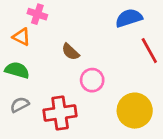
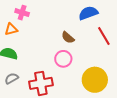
orange triangle: (22, 37) -> (11, 29), turned -40
brown semicircle: (70, 52) -> (68, 37), moved

